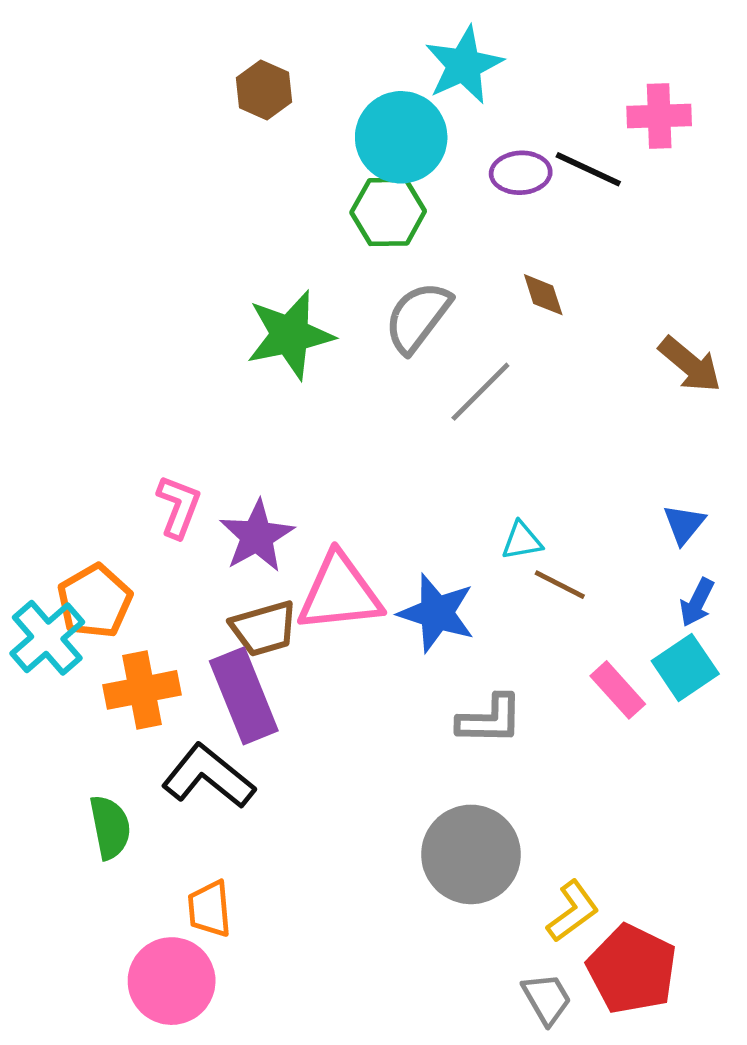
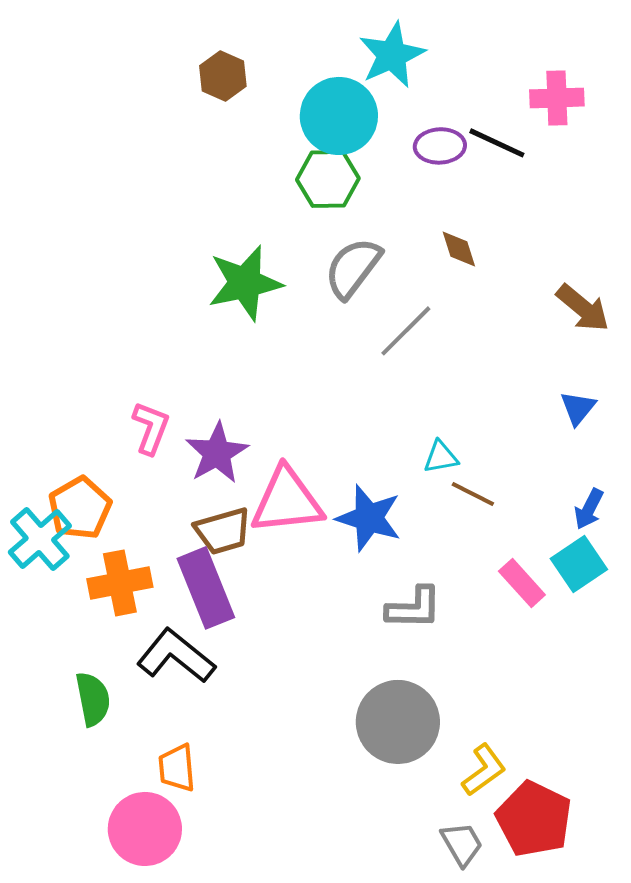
blue triangle: (684, 524) -> (578, 408), moved

